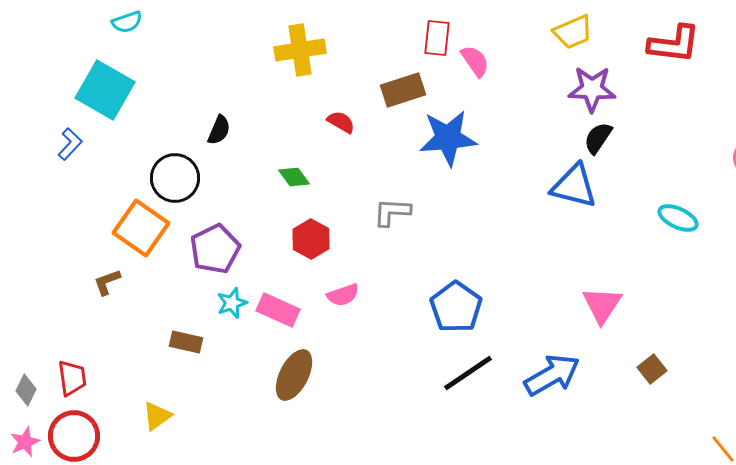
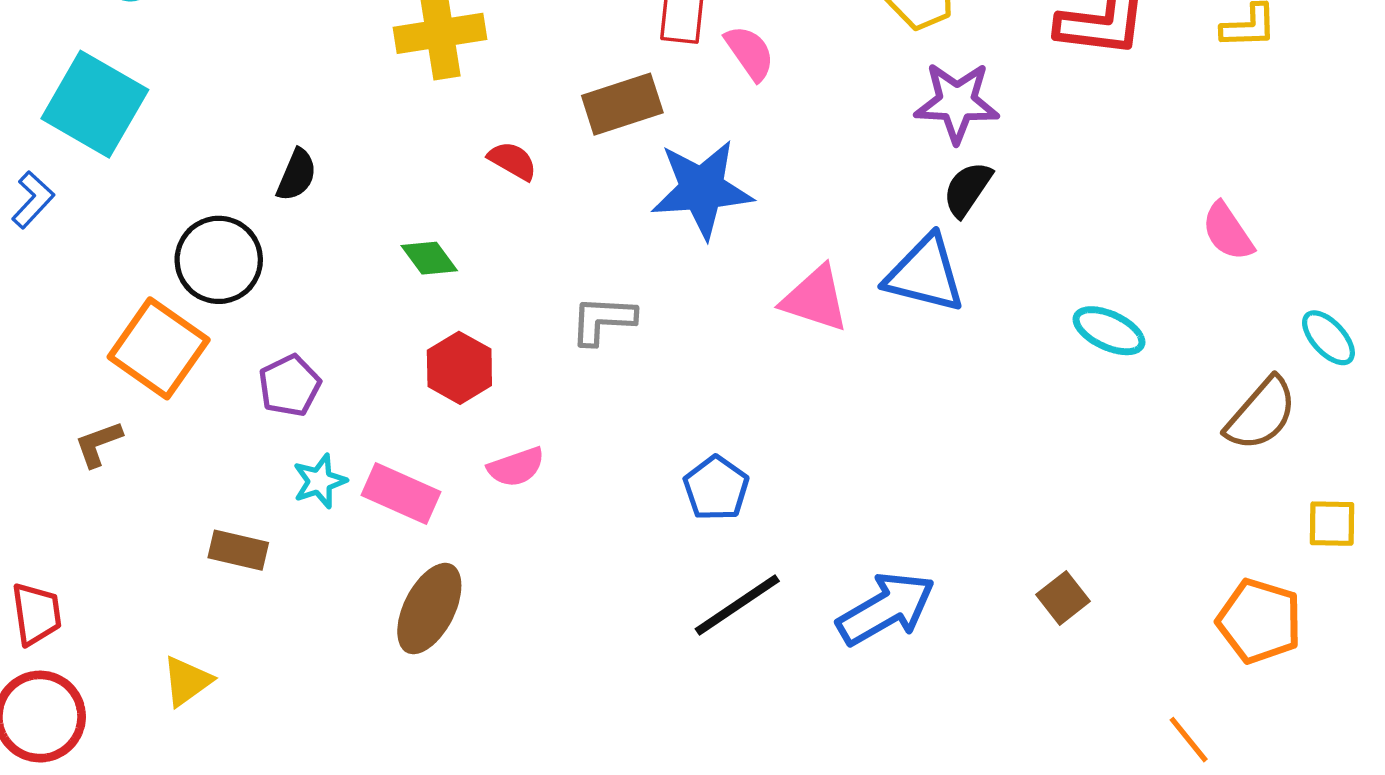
purple pentagon: (215, 249) -> (290, 386), size x0.7
pink triangle: (602, 305) -> (815, 299), moved, turned -45
blue pentagon: (456, 307) -> (716, 488), size x0.7

